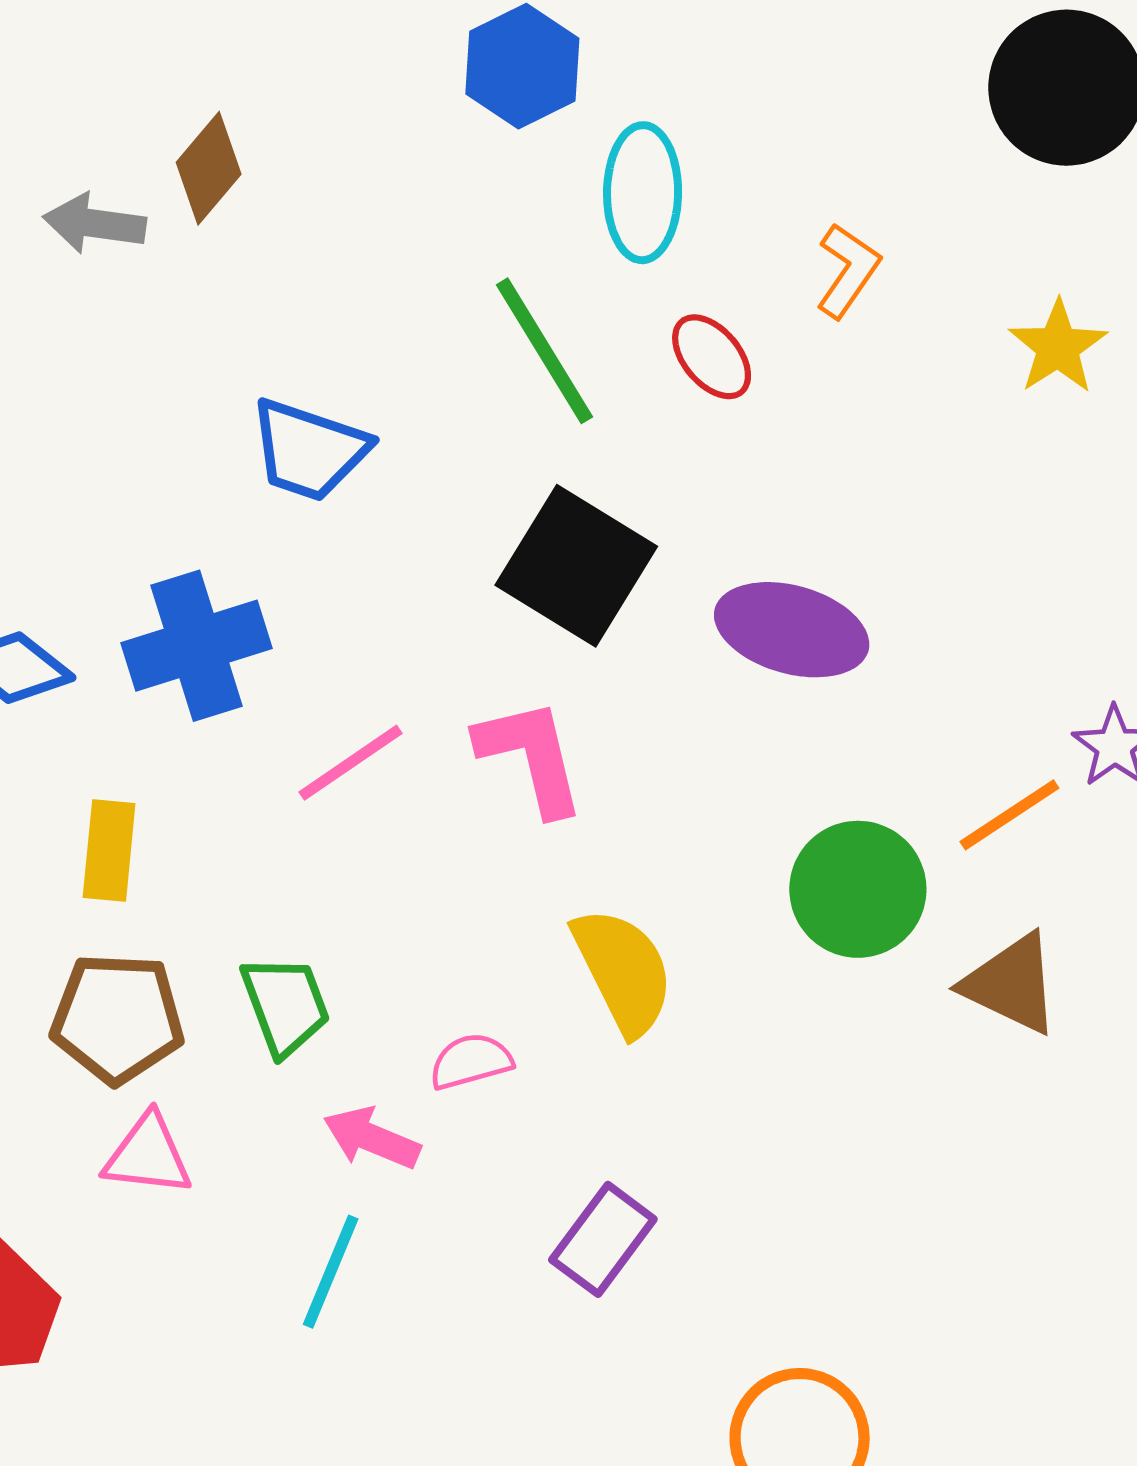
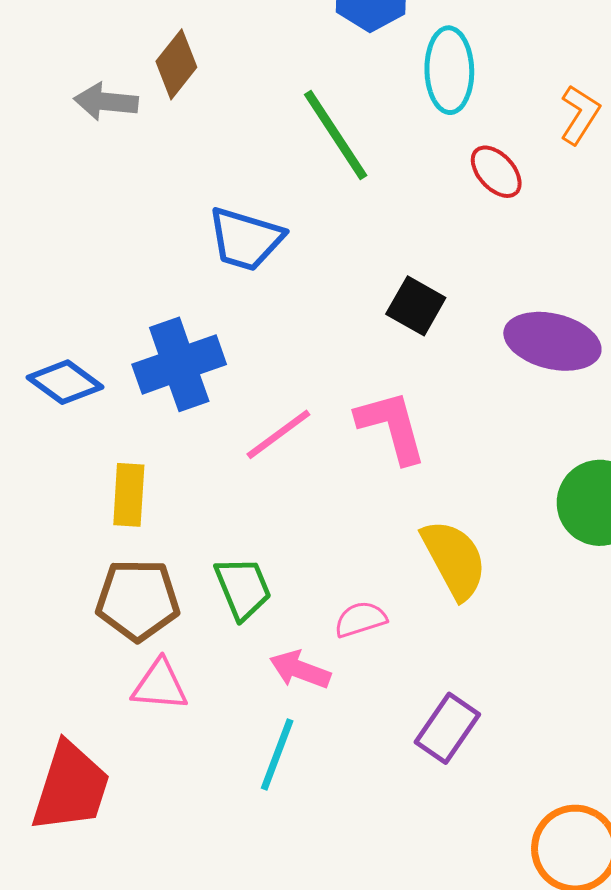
green line: (545, 351) -> (336, 135), moved
black square: (576, 566) -> (416, 306), size x0.6

